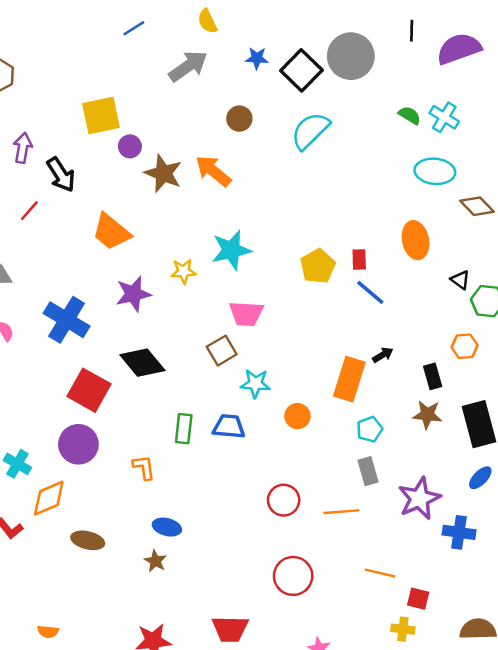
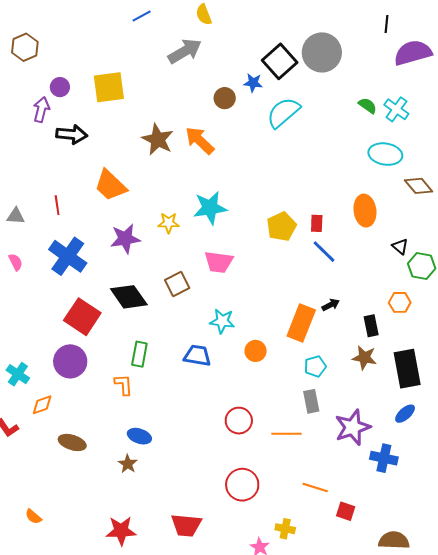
black line: (412, 31) -> (387, 24), moved
blue star: (257, 58) -> (253, 83), moved
purple circle: (130, 146) -> (60, 87), moved
black arrow: (61, 175) -> (72, 134), turned -56
red line: (29, 211) -> (57, 205), moved, turned -54
brown square: (222, 351) -> (177, 284), moved
green rectangle: (184, 429) -> (139, 354), moved
orange diamond: (49, 498) -> (42, 405), size x0.7
yellow cross: (403, 629) -> (285, 529), moved
orange semicircle: (48, 632) -> (33, 517), turned 30

